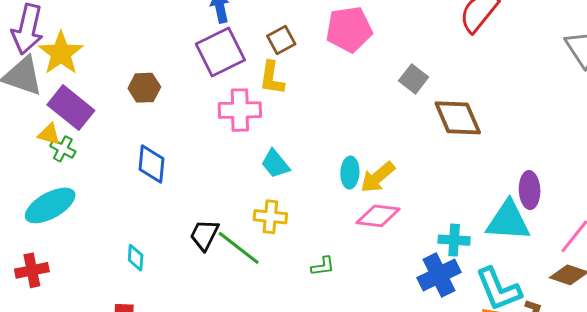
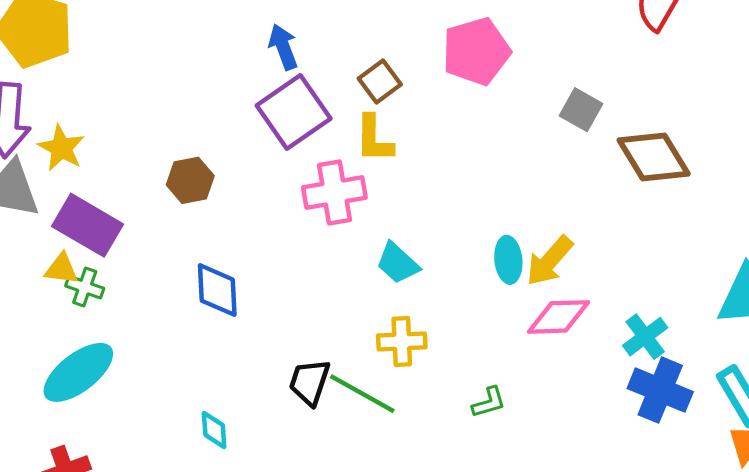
yellow star: (61, 53) -> (61, 148), size x0.7
cyan cross: (454, 240) -> (645, 337), moved, turned -32
blue cross: (439, 275) -> (660, 390), turned -33

